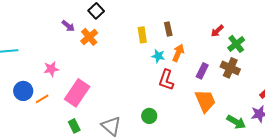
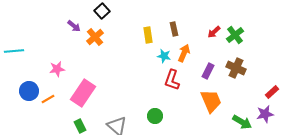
red arrow: (217, 31) -> (214, 32), moved
green cross: (236, 44) -> (235, 35), moved

